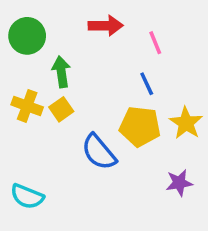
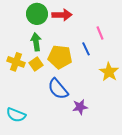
green circle: (27, 36) -> (37, 14), moved
pink line: (155, 43) -> (100, 33), moved
yellow pentagon: (140, 126) -> (60, 57), moved
purple star: (179, 183) -> (80, 107), moved

